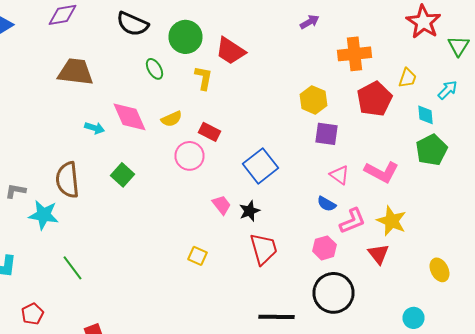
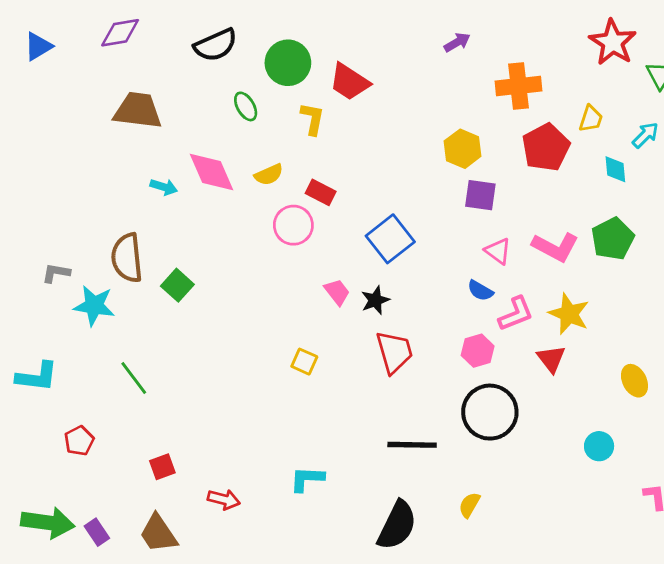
black semicircle: (132, 24) -> (216, 45), turned -48
green pentagon: (432, 150) -> (613, 239), moved
green square: (122, 175) -> (177, 285), moved

